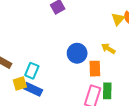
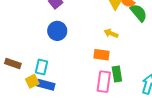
blue circle: (77, 53) -> (57, 31), moved
orange rectangle: (95, 69) -> (101, 55), turned -70

